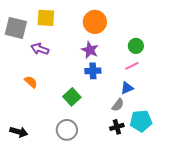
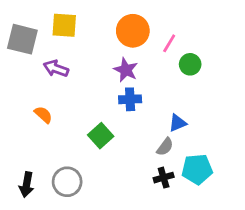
pink line: (132, 66) -> (169, 43), moved, turned -32
gray circle: (67, 130) -> (67, 182), moved
black arrow: (19, 132) -> (27, 185), turned 84

